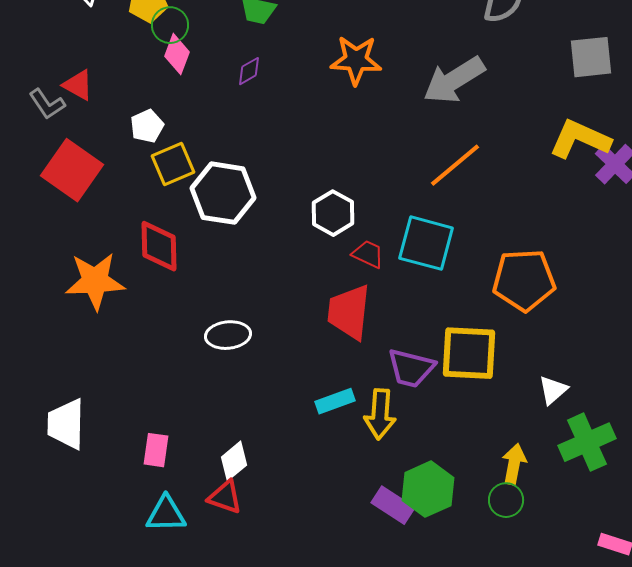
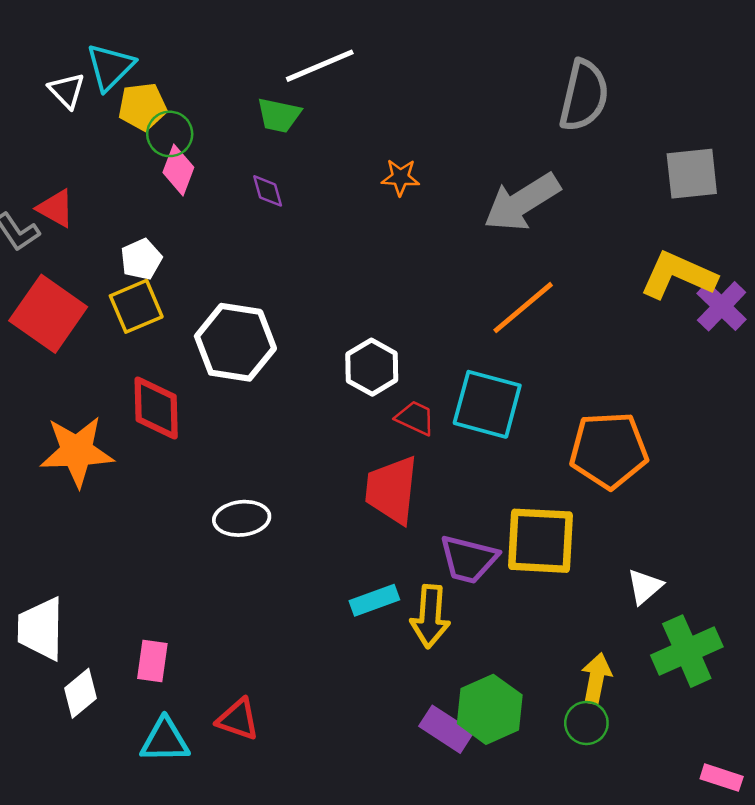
orange star: (356, 60) -> (400, 177), size x0.6
purple diamond: (249, 71) -> (268, 191), turned -76
yellow square: (173, 164) -> (136, 306), moved
white diamond: (234, 461) -> (80, 693), moved

